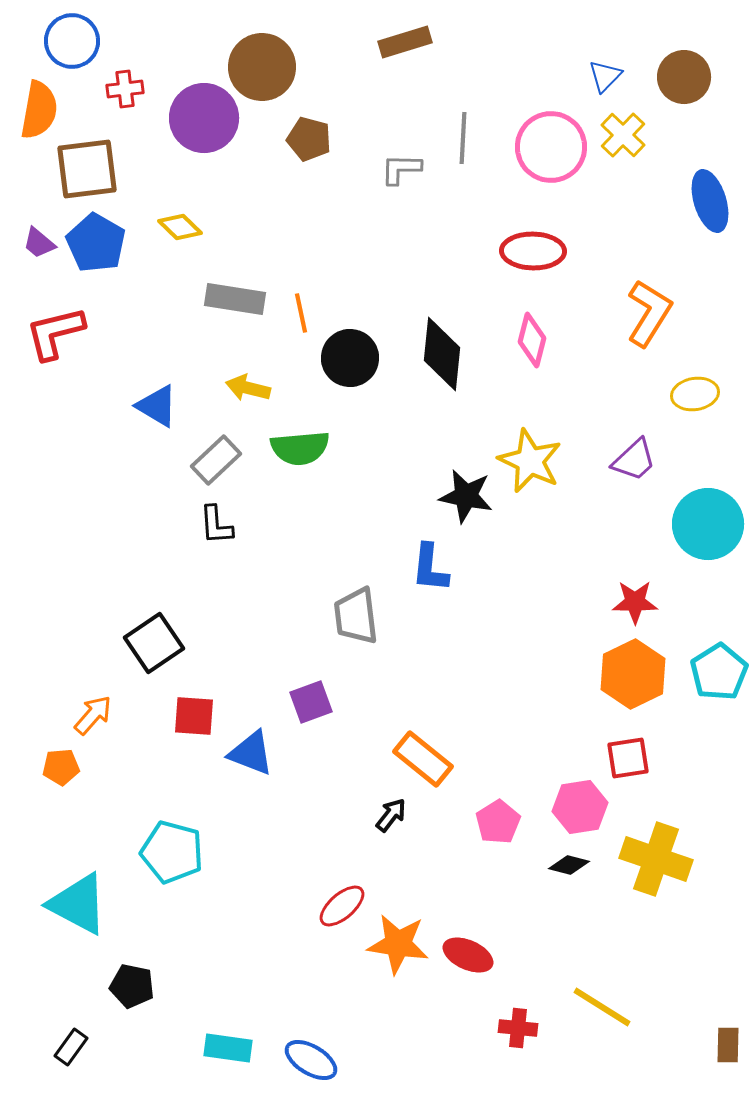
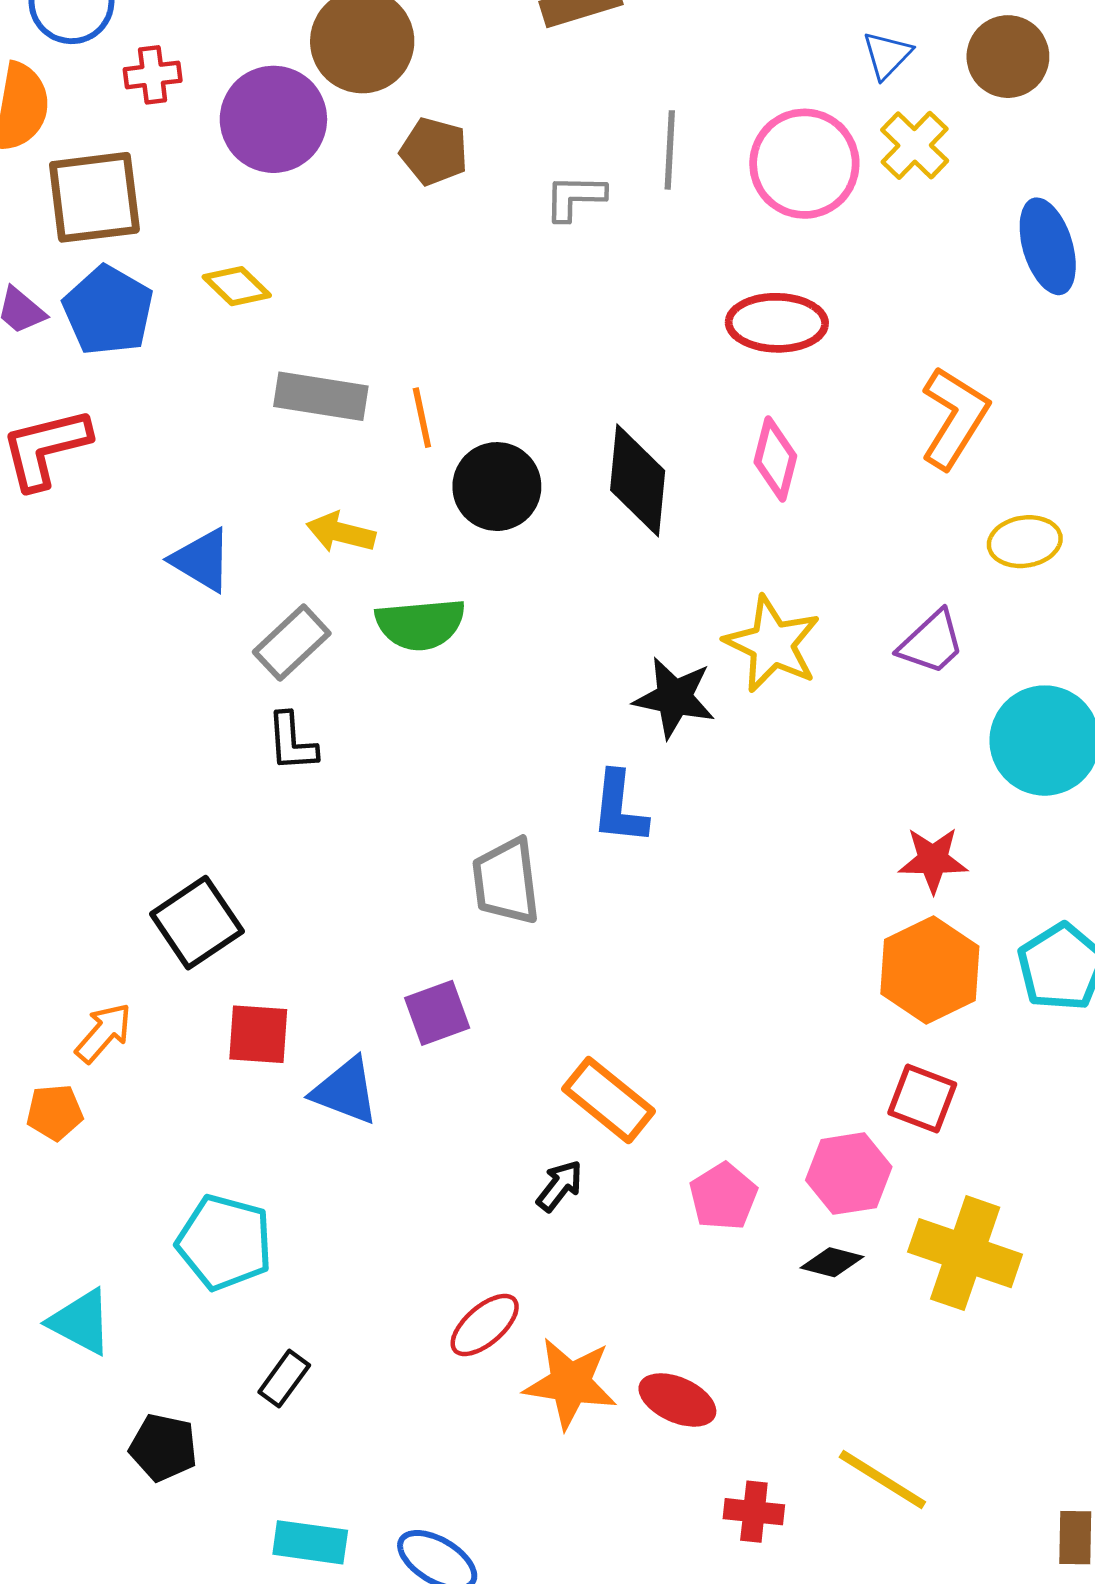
red square: (628, 758) -> (922, 1099), turned 30
cyan triangle: (78, 904) -> (81, 1322), size x0.7
black rectangle: (71, 1047) -> (284, 1379), moved

